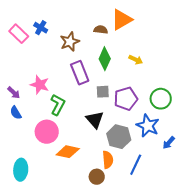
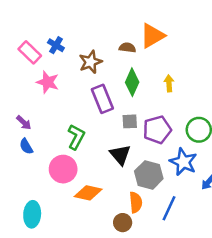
yellow arrow: (136, 60) -> (169, 83), turned -120
pink star: (40, 85) -> (48, 82), moved

